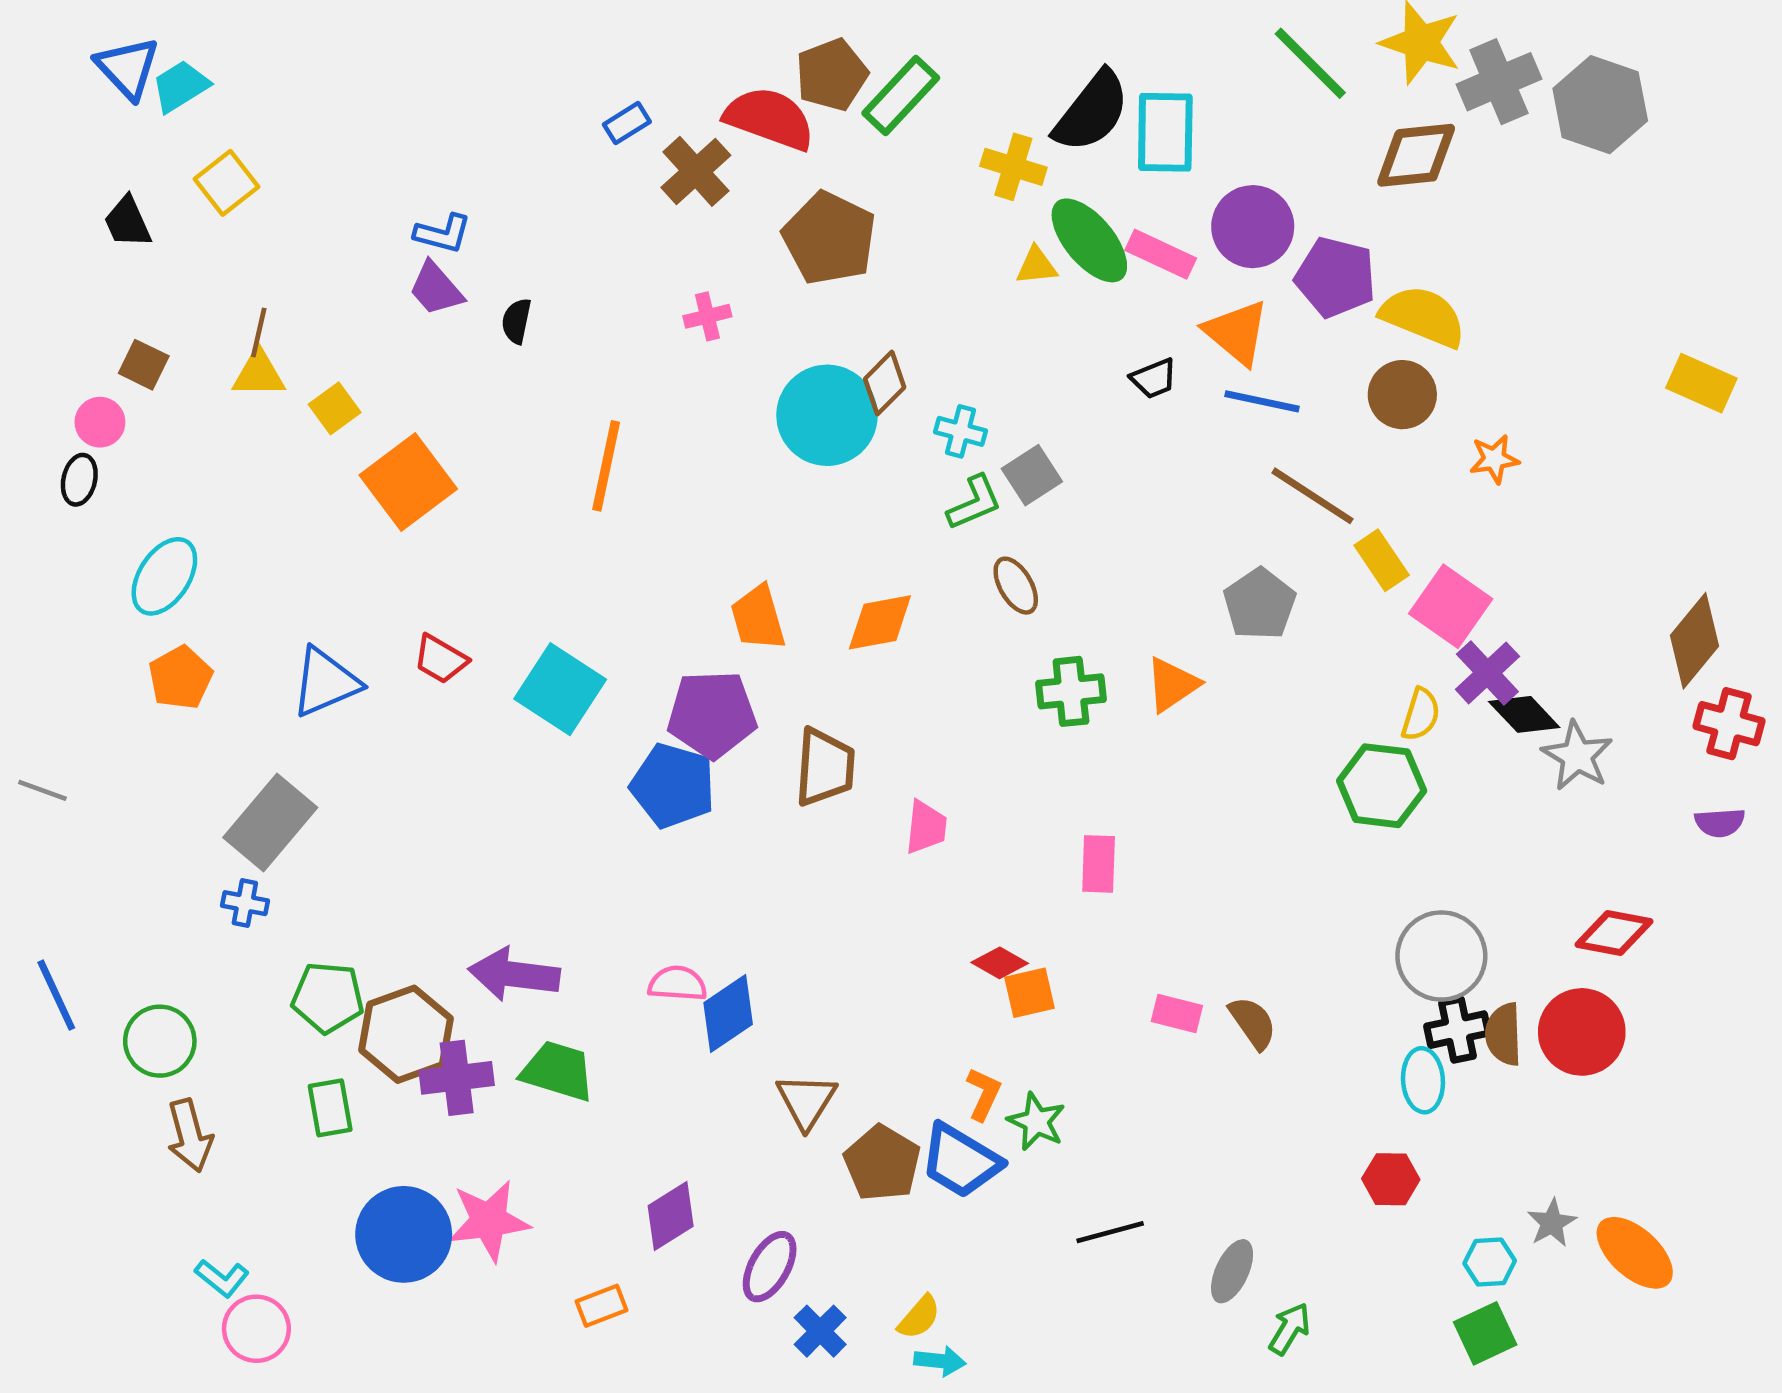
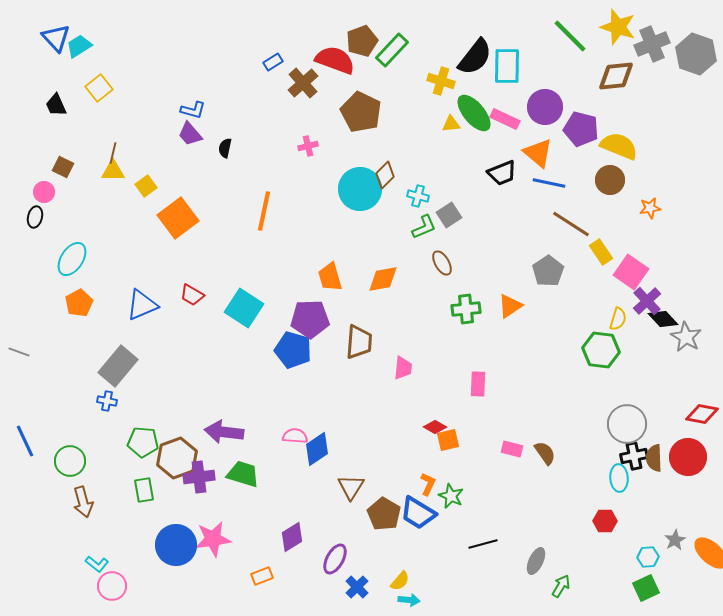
black trapezoid: (1154, 378) -> (502, 173), size x1.4

